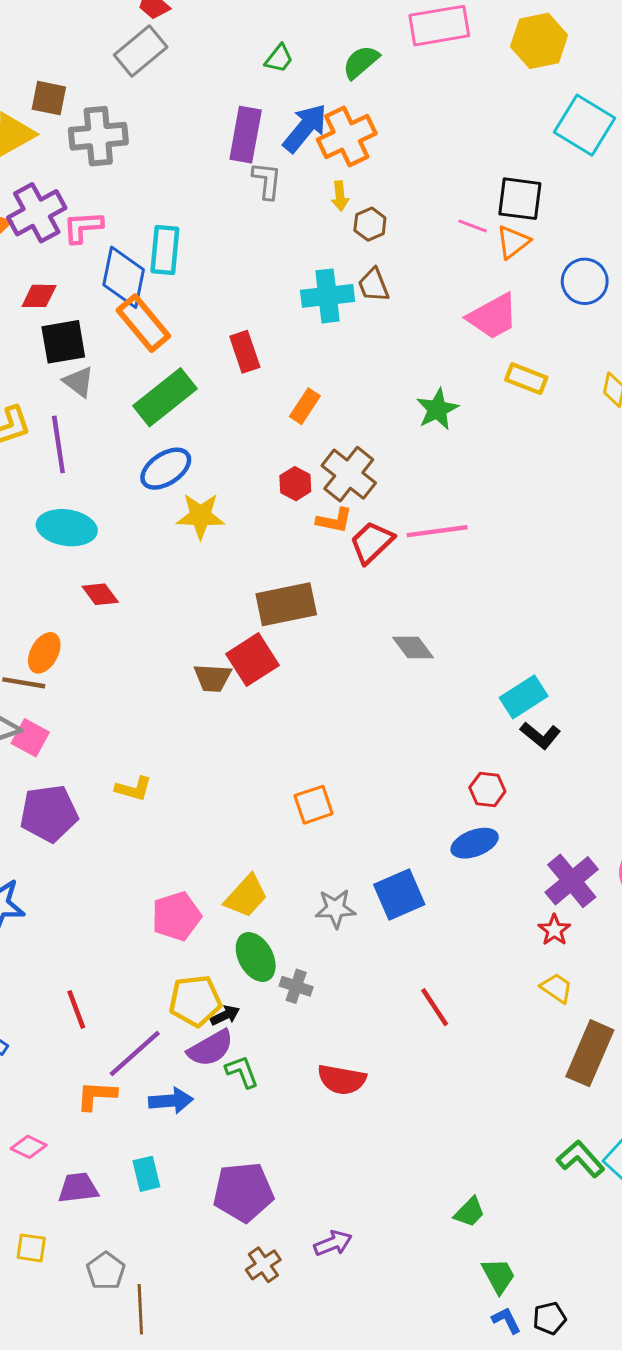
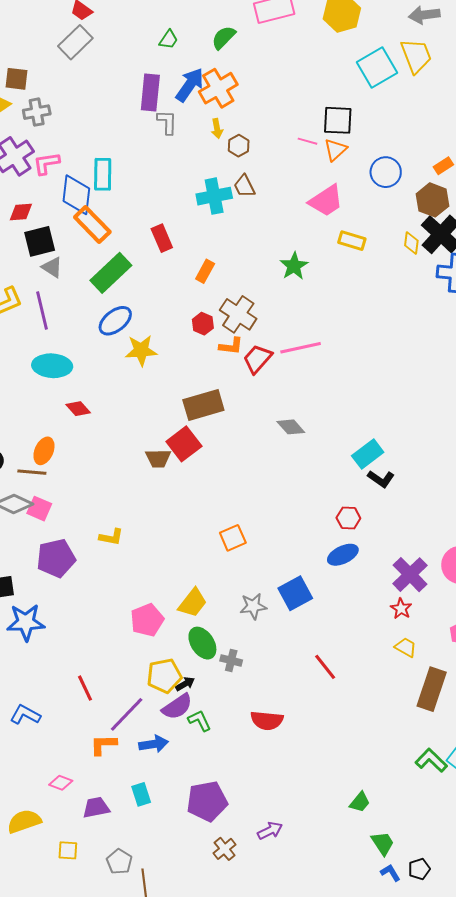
cyan square: (585, 125) -> (377, 67), turned 33
gray cross: (98, 136) -> (37, 112), moved, size x0.7

